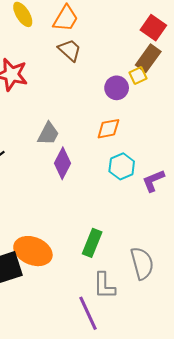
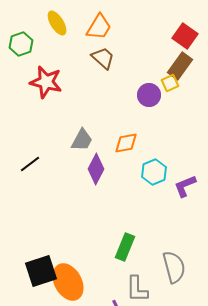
orange diamond: (108, 129) -> (126, 143), moved
orange ellipse: (33, 251) -> (68, 282), moved, turned 39

